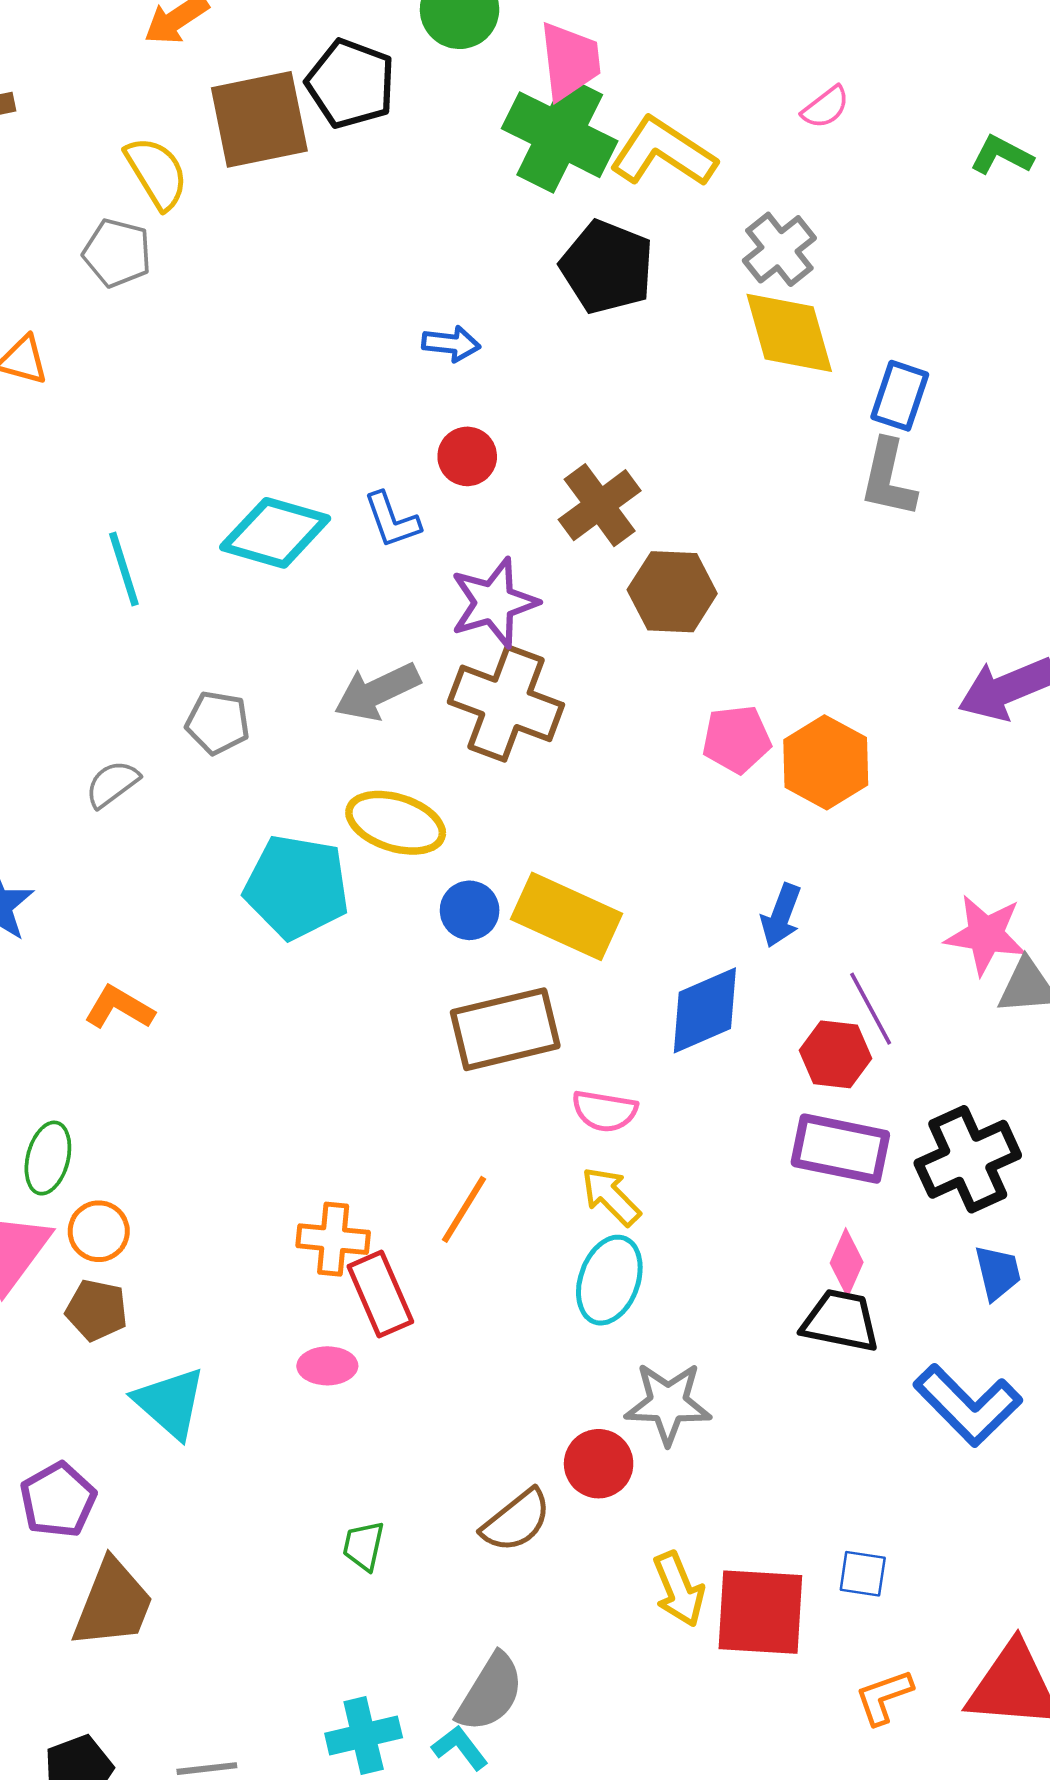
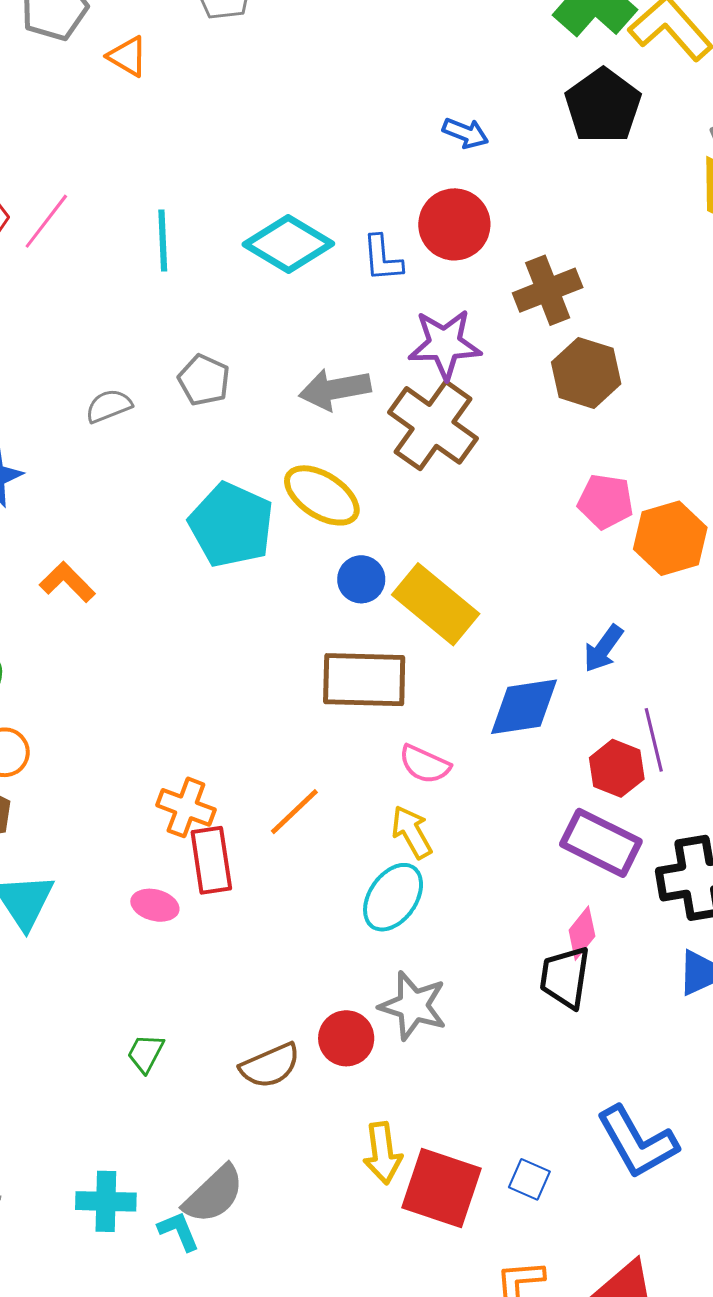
red circle: (467, 456) -> (454, 224), size x1.5
black trapezoid: (841, 1321) -> (565, 977), turned -108
blue L-shape: (968, 1405) -> (637, 1142), moved

